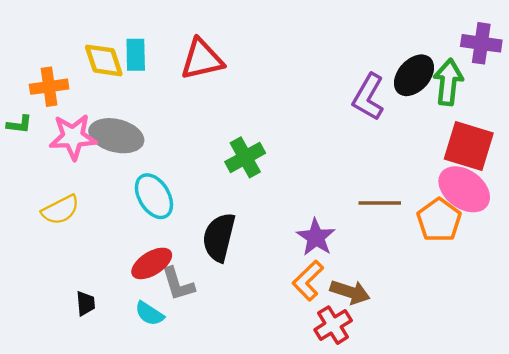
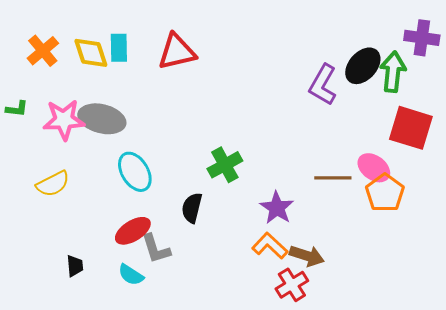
orange cross: (49, 87) -> (43, 51), moved, turned -32
green cross: (245, 157) -> (225, 165), moved
pink ellipse: (464, 189) -> (374, 168), moved, size x0.7
black semicircle: (219, 237) -> (192, 208), size x0.7
orange L-shape: (308, 281) -> (270, 246), turned 87

